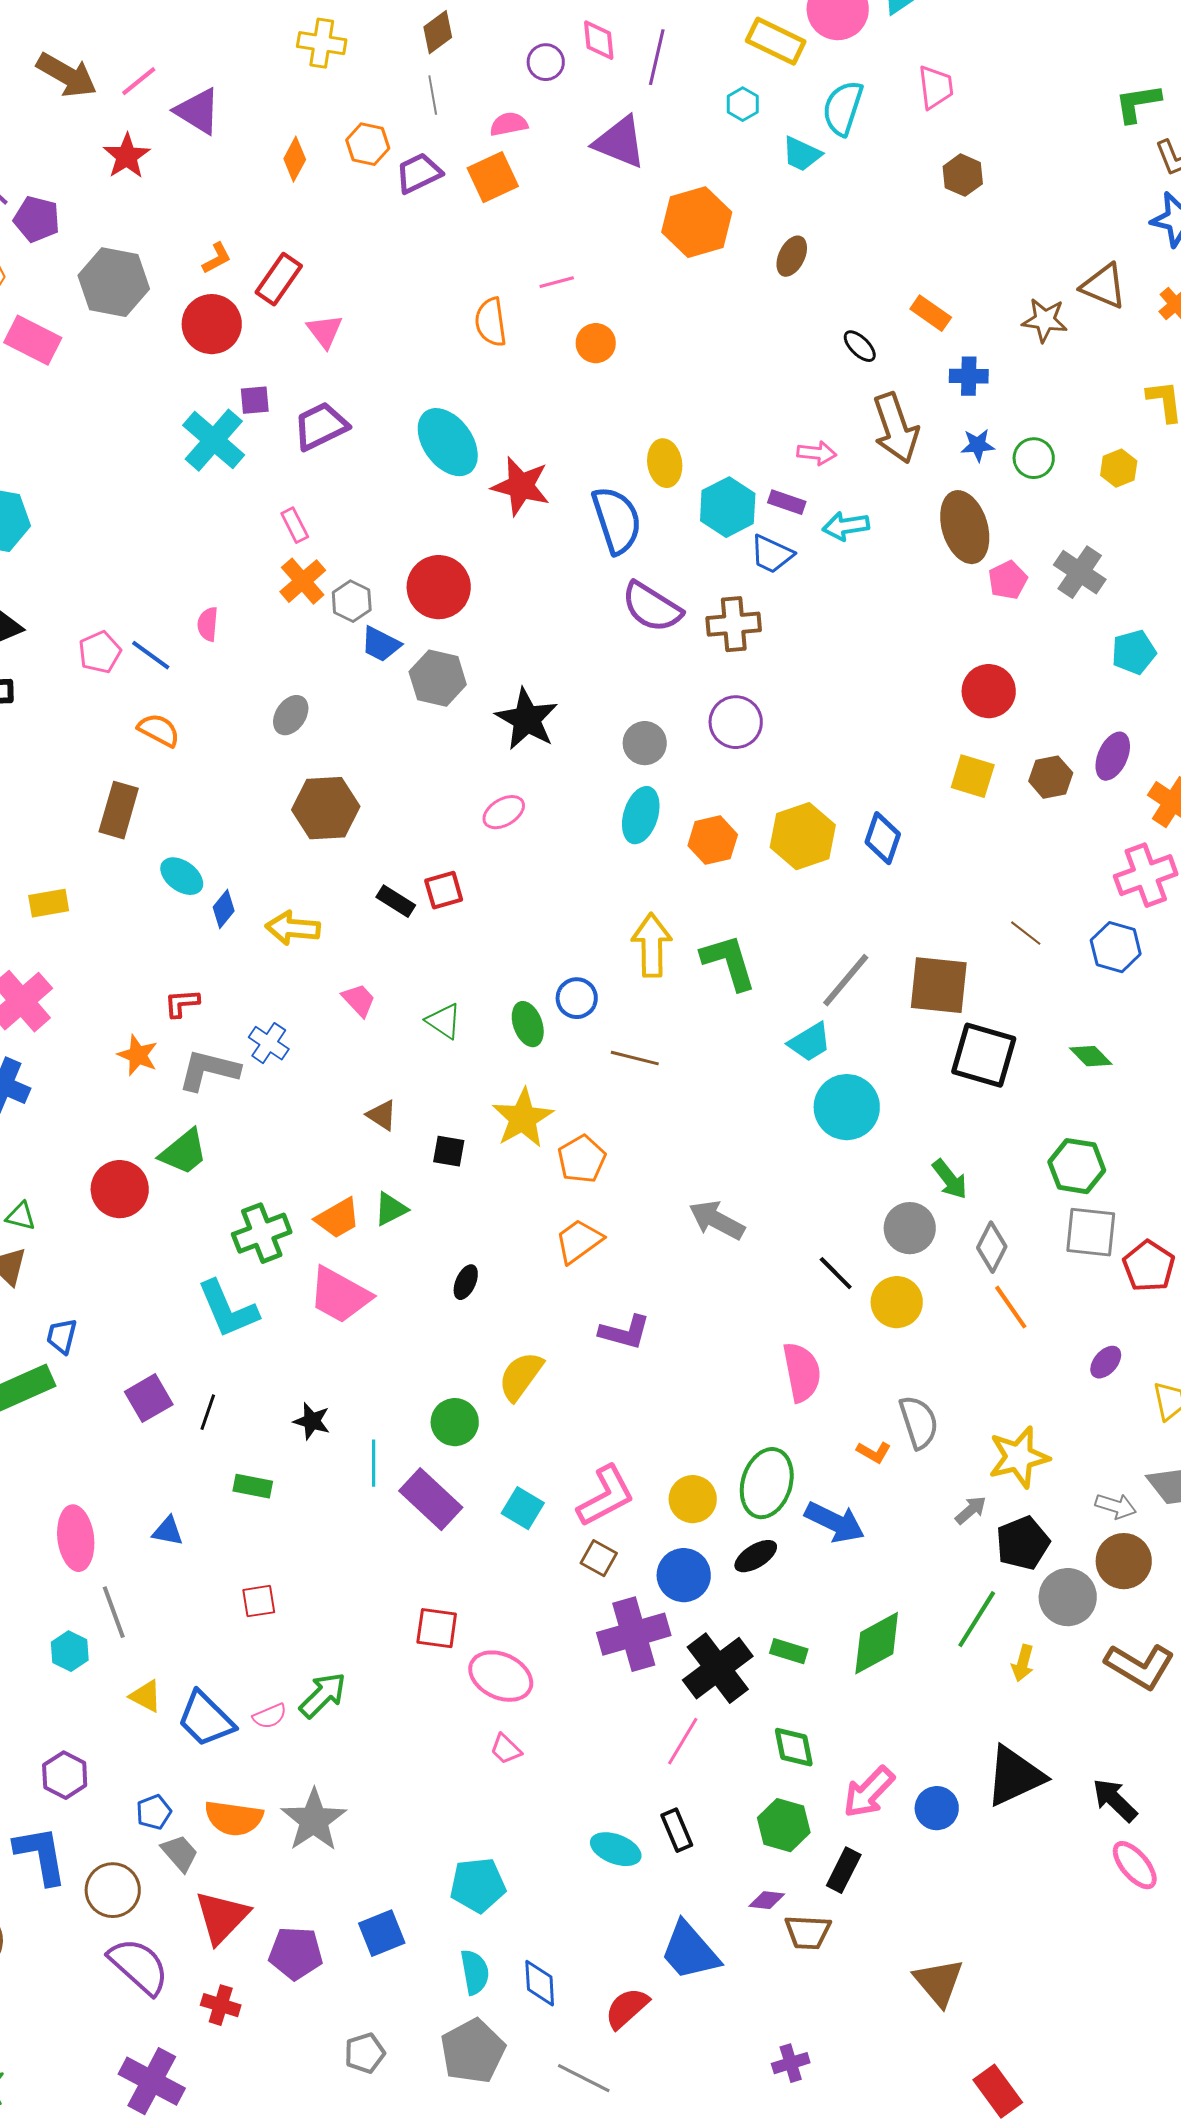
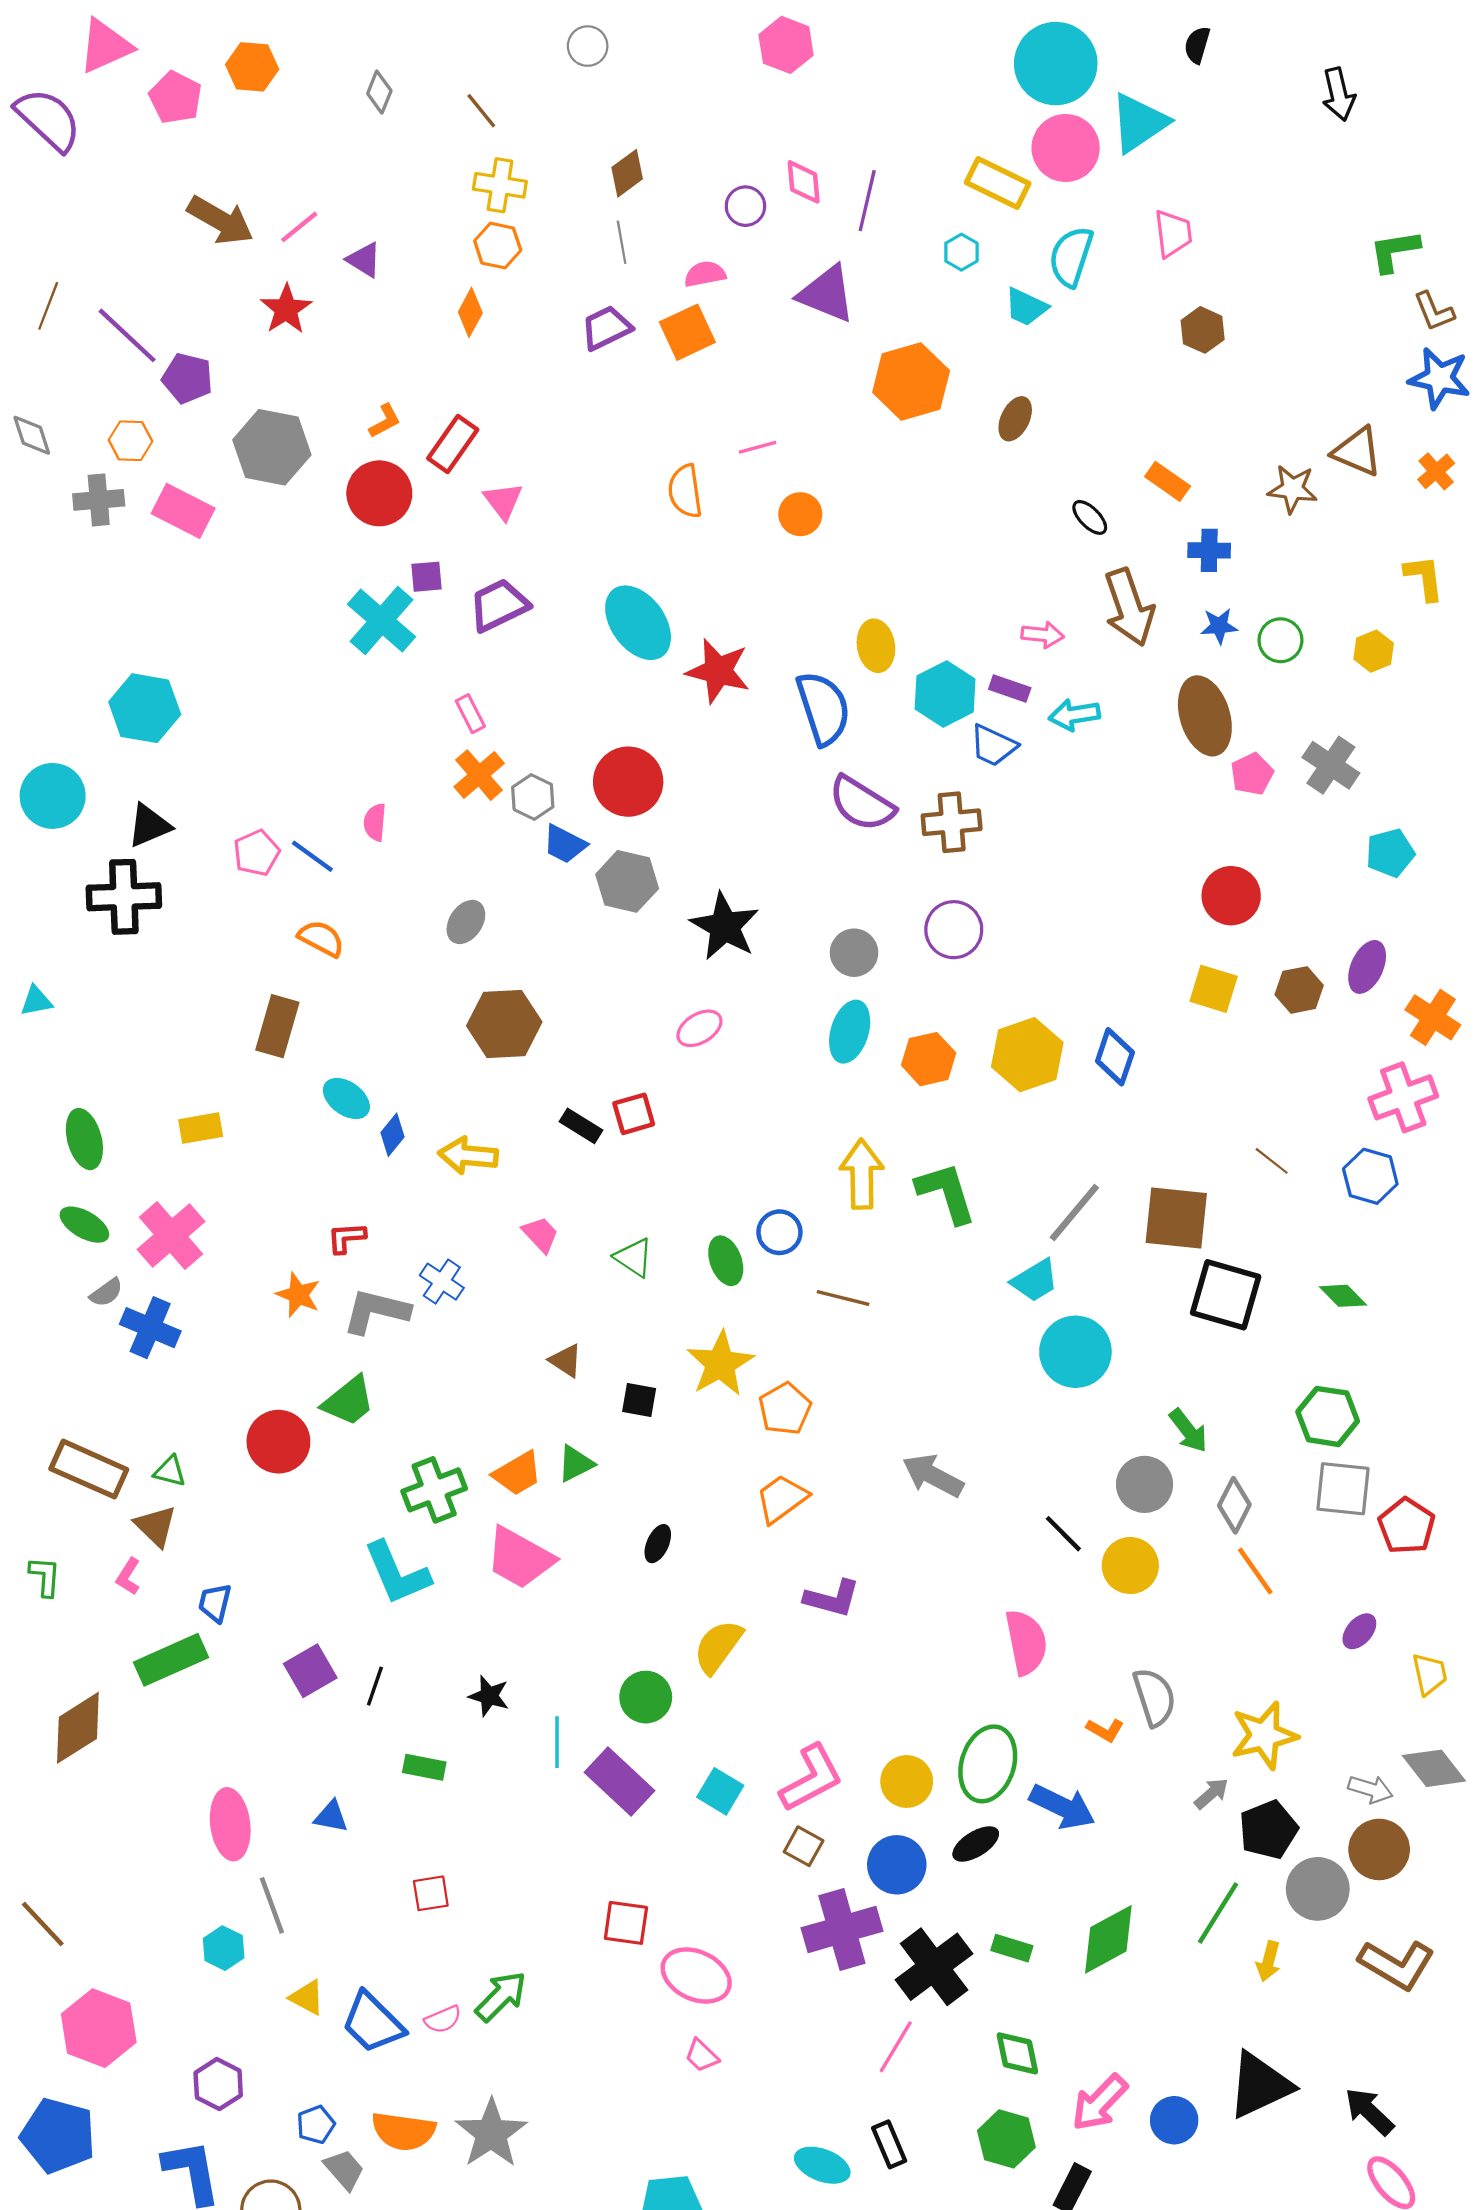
purple triangle: (198, 111) -> (364, 260), size x0.7
orange hexagon: (368, 144) -> (498, 246), moved

